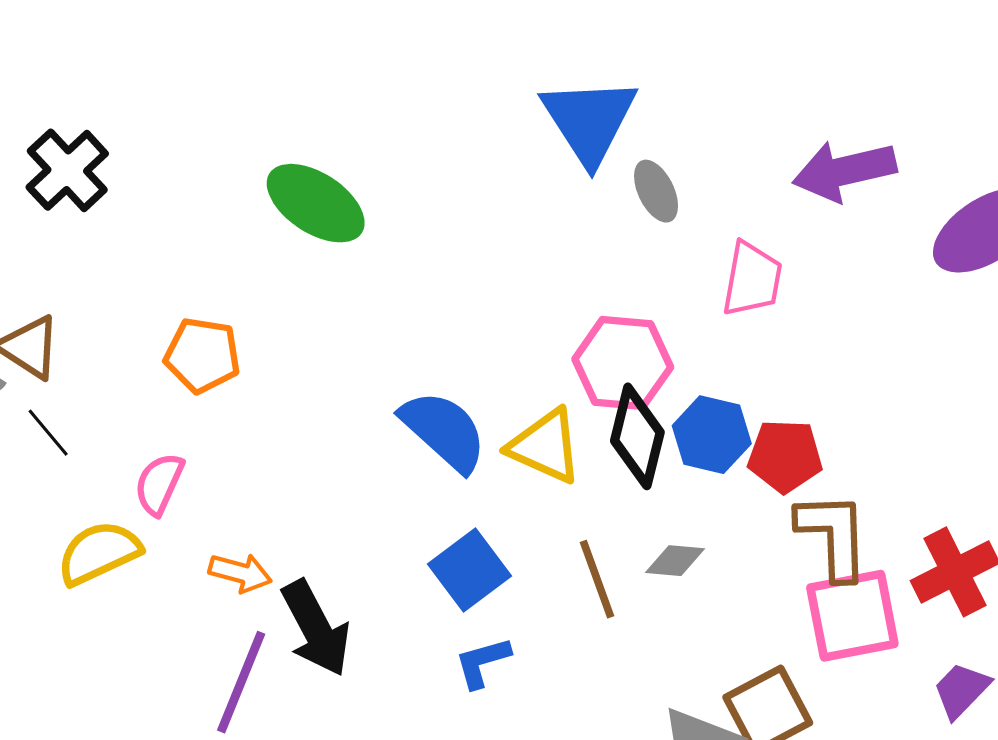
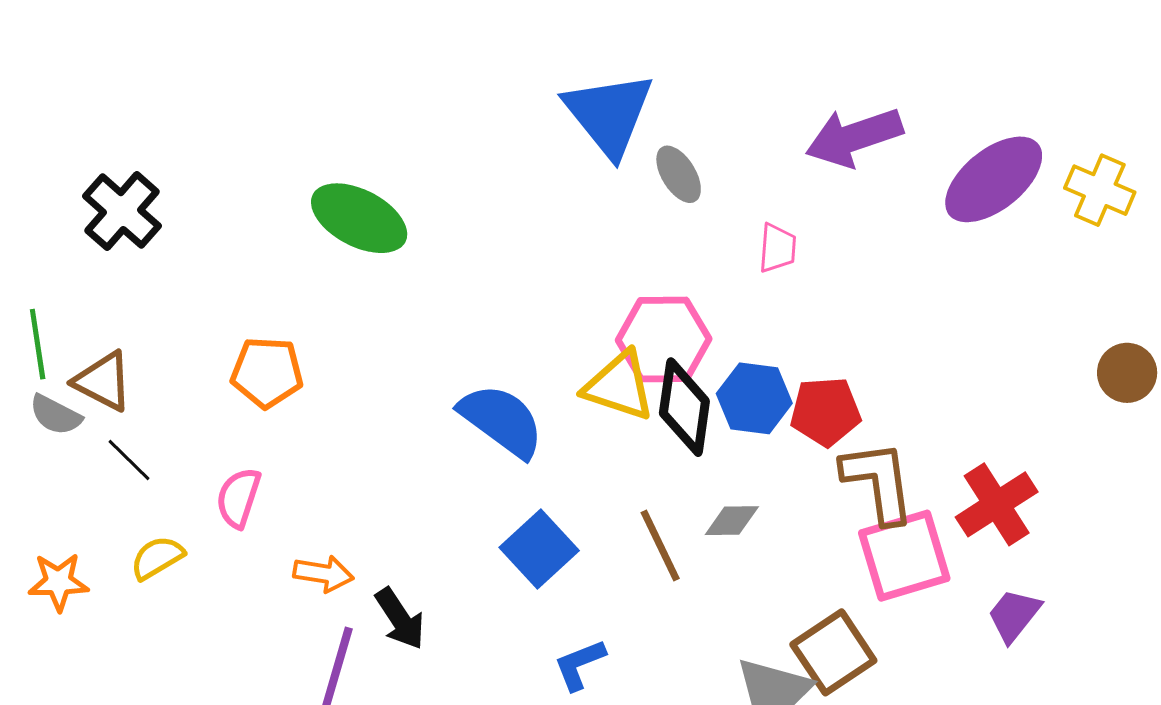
pink trapezoid: (752, 279) -> (777, 248), size x0.7
yellow triangle: (545, 446) -> (619, 386), moved
yellow semicircle: (99, 553) -> (157, 558), moved, size x0.7
black arrow: (316, 628) -> (400, 619), size x0.7
blue L-shape: (483, 662) -> (580, 665), moved

